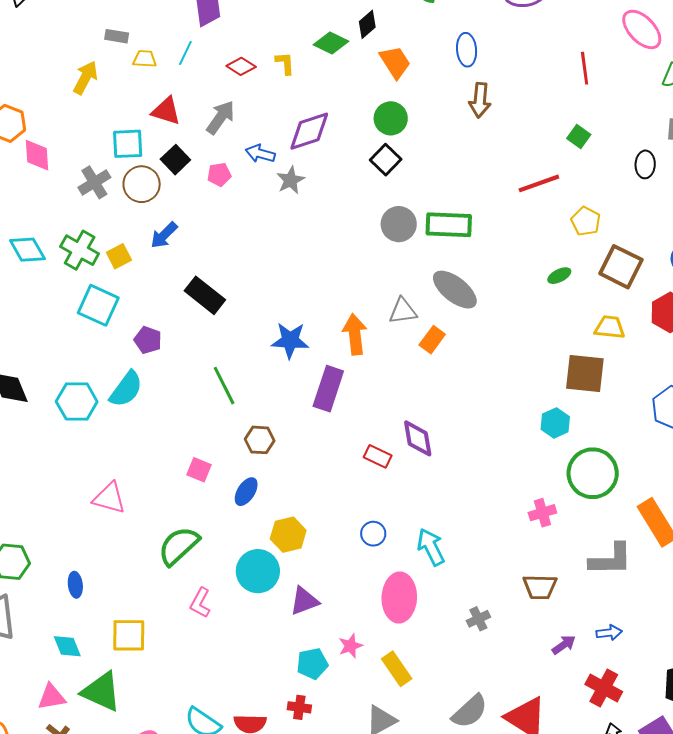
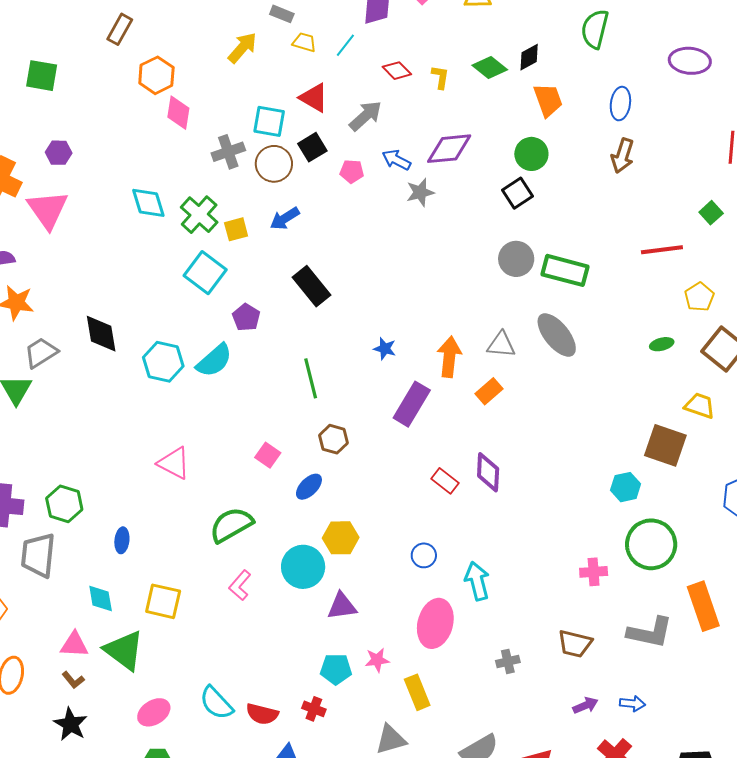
blue star: (290, 340) -> (385, 349), size x0.6
orange rectangle: (432, 340) -> (489, 391), moved

